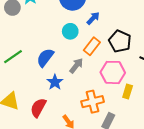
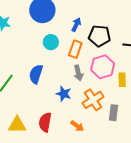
blue arrow: (93, 18) -> (76, 25), moved
gray arrow: (76, 66) -> (78, 73), moved, turned 147
blue star: (55, 82) -> (64, 94), moved

